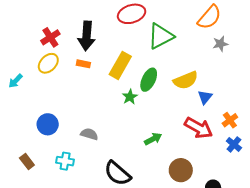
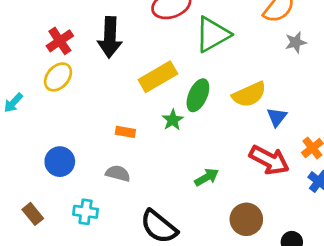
orange rectangle: (83, 64) -> (125, 132), moved
yellow rectangle: (120, 65) -> (158, 77), turned 32

